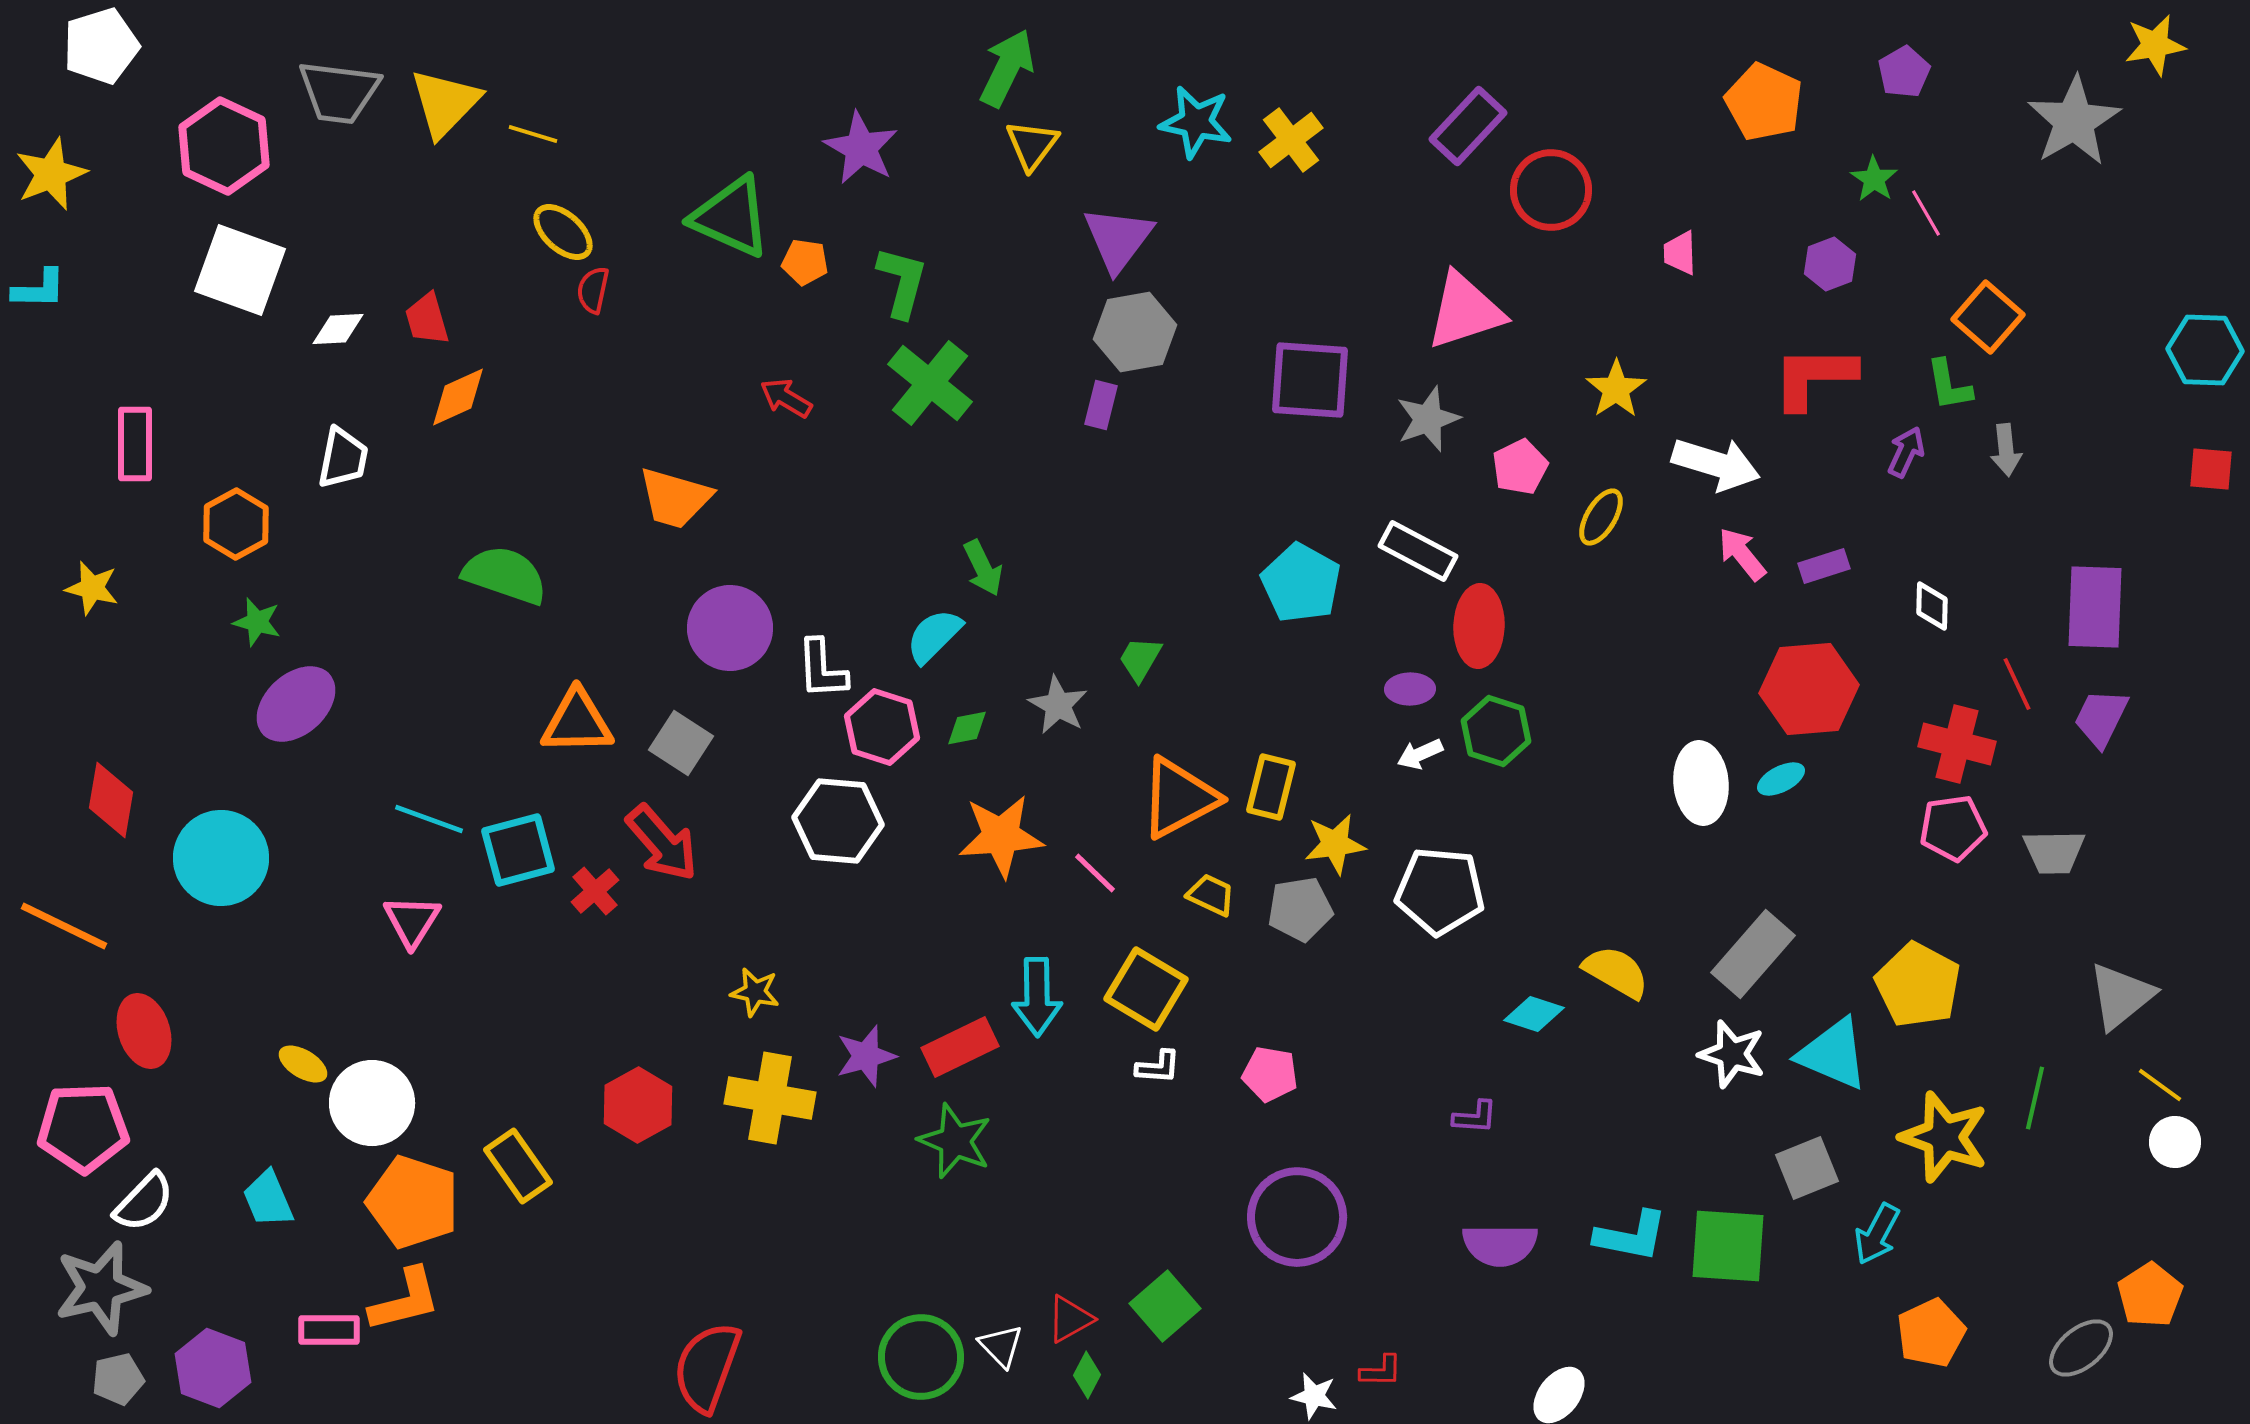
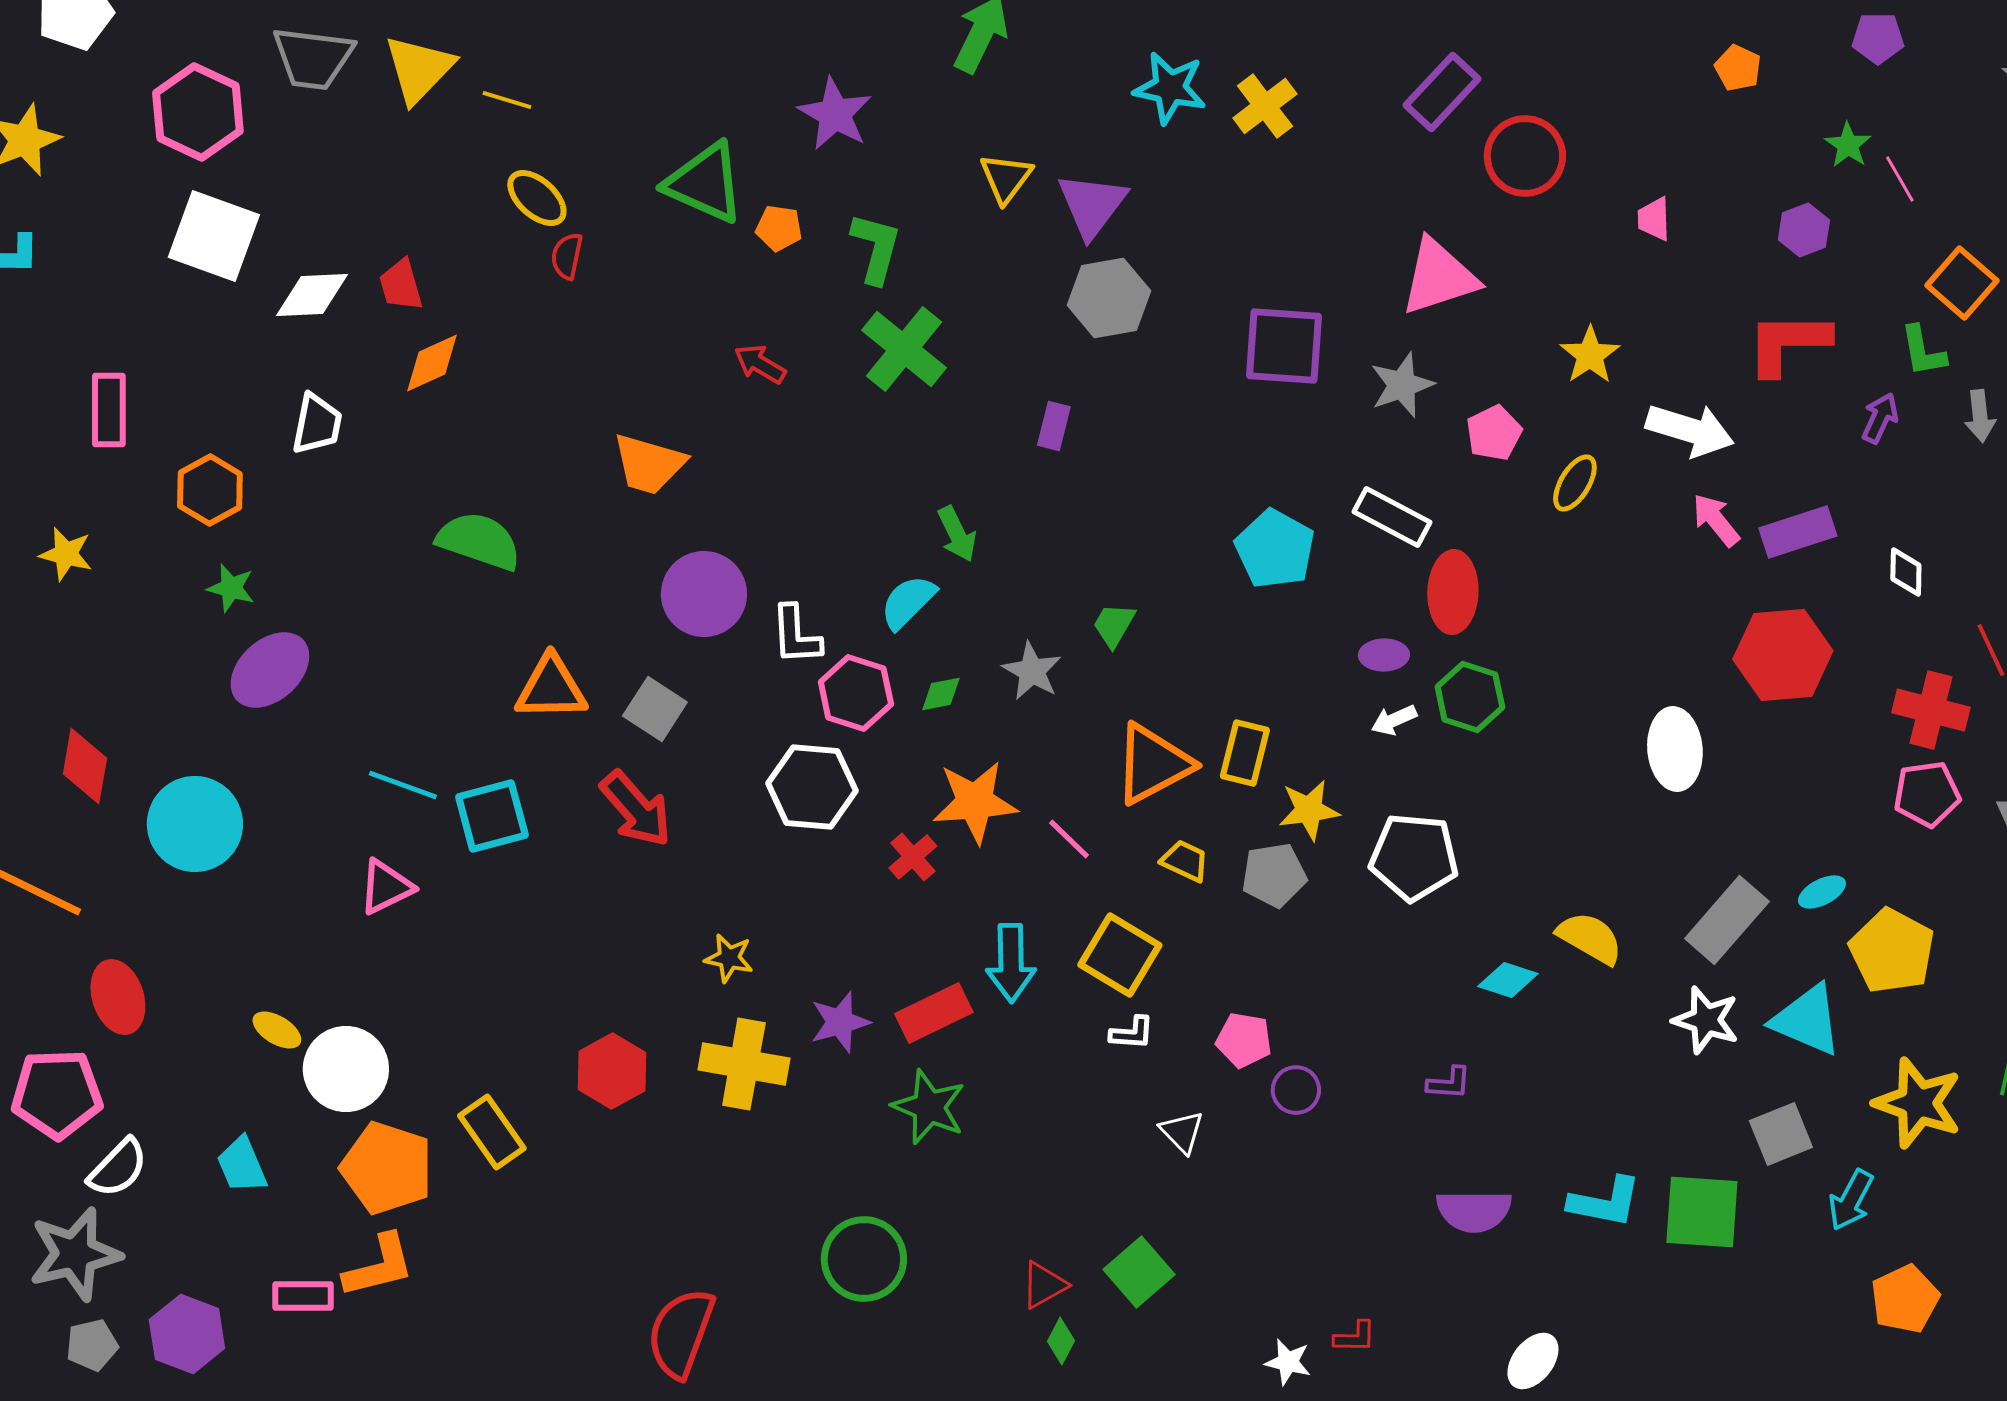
purple pentagon: (1904, 72) -> (1878, 38), turned 30
orange pentagon: (1764, 102) -> (1738, 68), size x0.6
yellow triangle: (1032, 145) -> (1006, 178), moved
white diamond: (338, 329) -> (312, 295), size x1.4
purple rectangle: (1101, 405) -> (1054, 426), moved
purple rectangle: (1824, 566) -> (1798, 532), size x1.5
cyan ellipse: (1781, 779) -> (1822, 892), moved
red cross: (595, 891) -> (913, 857), moved
pink triangle: (412, 921) -> (386, 887), turned 32
purple circle: (1297, 1217) -> (1296, 1090), moved, size x0.5
white triangle: (1001, 1346) -> (1182, 1132), moved
green circle: (921, 1357) -> (864, 1259), moved

